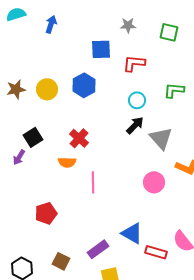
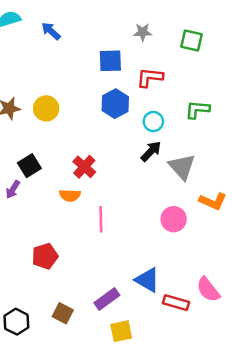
blue arrow: (51, 24) -> (51, 31), turned -66
blue hexagon: (84, 85) -> (115, 104), moved

